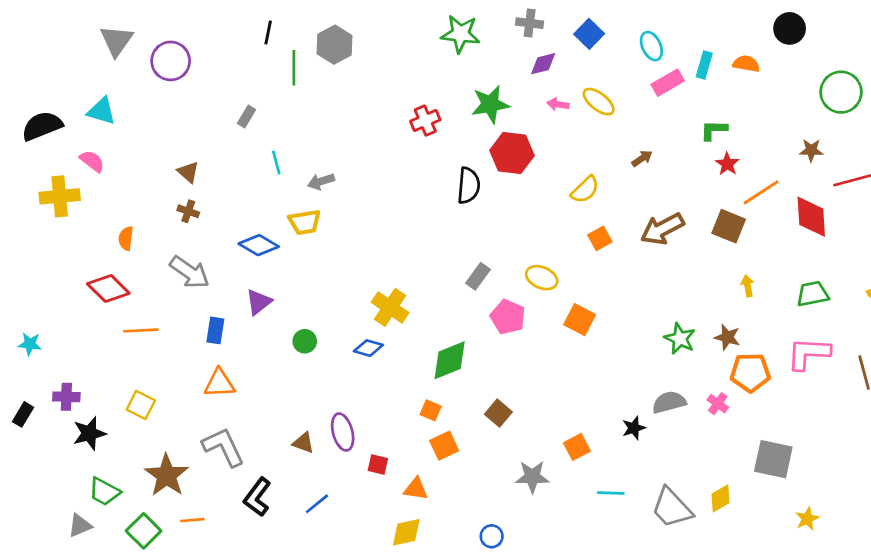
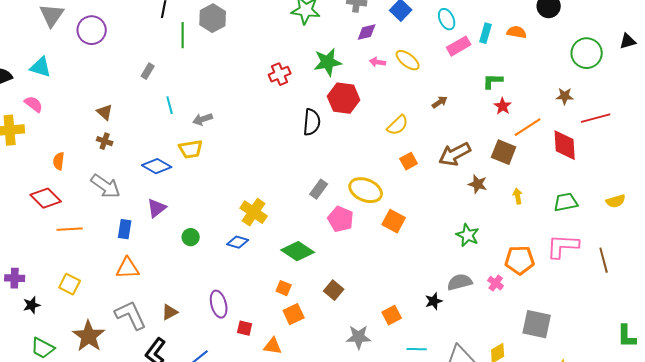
yellow ellipse: (542, 278) -> (366, 190), size x1.4
brown star: (727, 337) -> (478, 184), moved
green diamond: (450, 360) -> (298, 251), turned 56
black star: (89, 433) -> (32, 305), size x0.7
brown triangle: (303, 443) -> (170, 312), moved, turned -48

